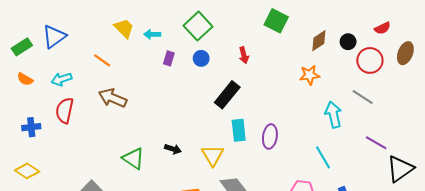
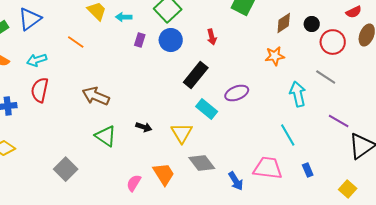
red semicircle: (382, 28) -> (354, 12), moved
blue circle: (201, 58) -> (171, 40), size x1.5
brown arrow: (113, 98) -> (96, 96), moved
cyan rectangle: (239, 130) -> (207, 109), turned -45
purple ellipse: (270, 137) -> (237, 93), moved, turned 60

